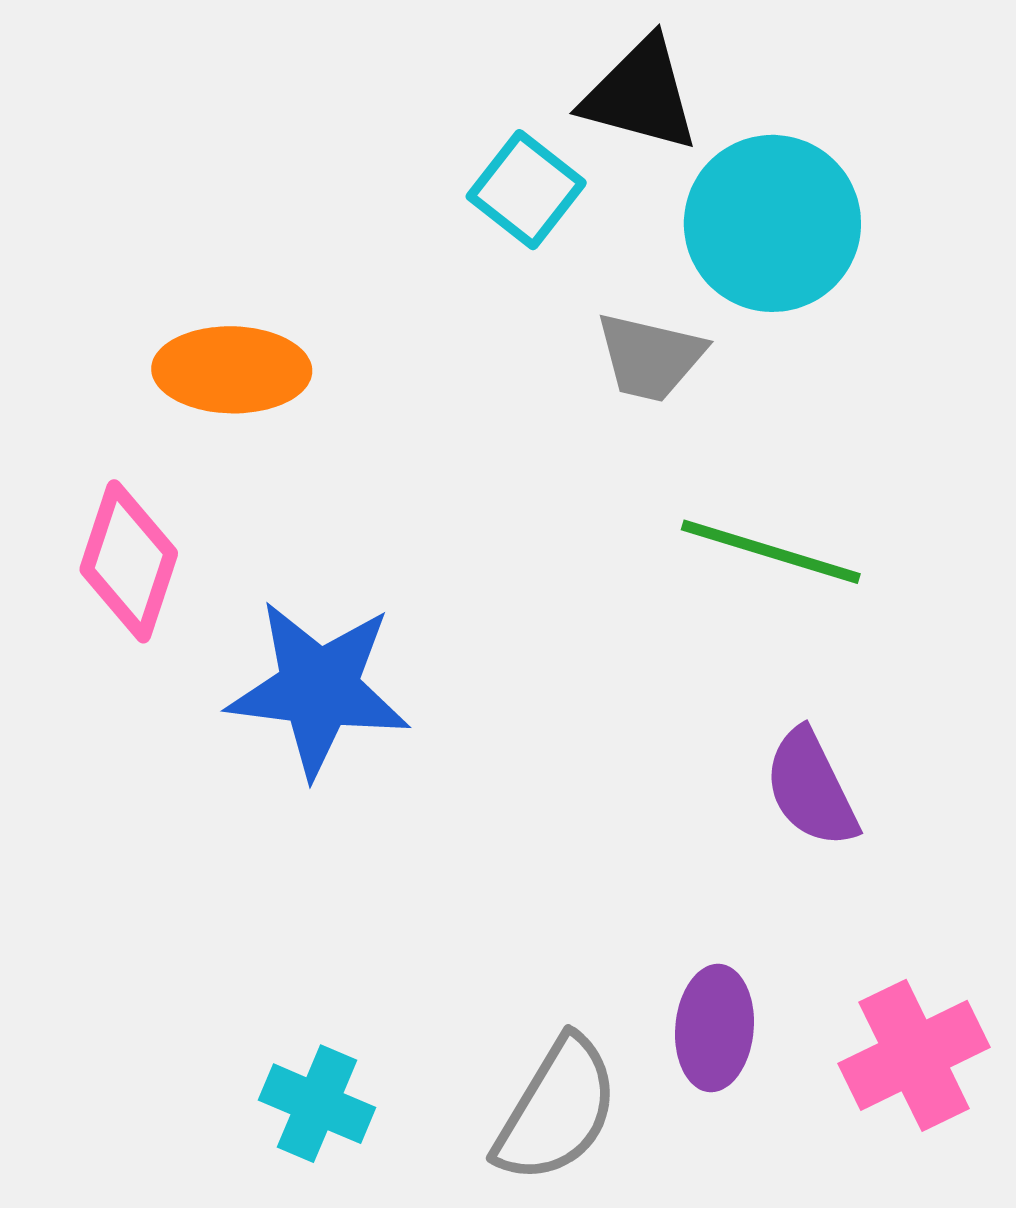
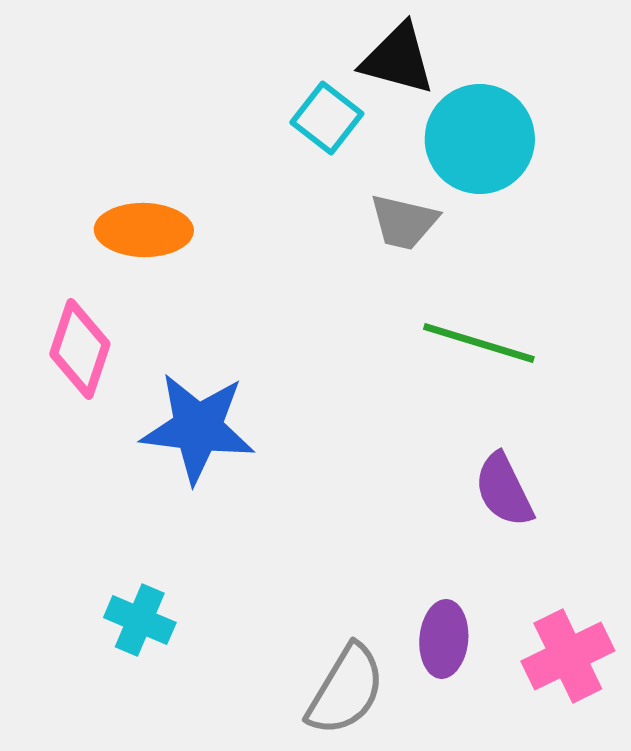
cyan cross: (317, 1104) -> (140, 620), moved

